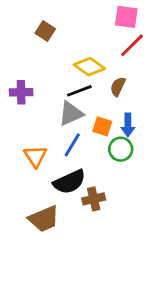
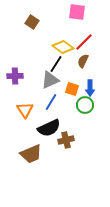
pink square: (126, 17) -> (77, 12), moved
red line: (132, 45) -> (84, 42), moved
black line: (79, 91) -> (56, 64), turned -36
purple cross: (21, 92) -> (15, 76), moved

